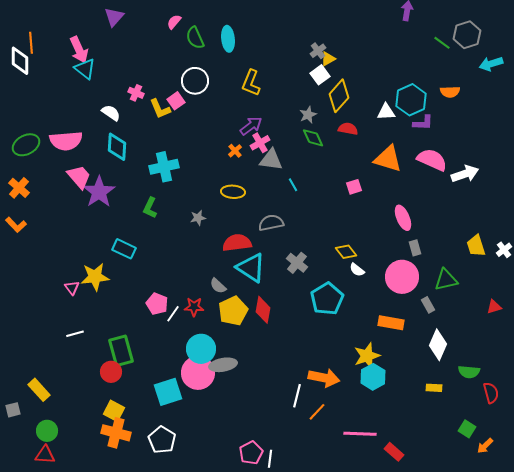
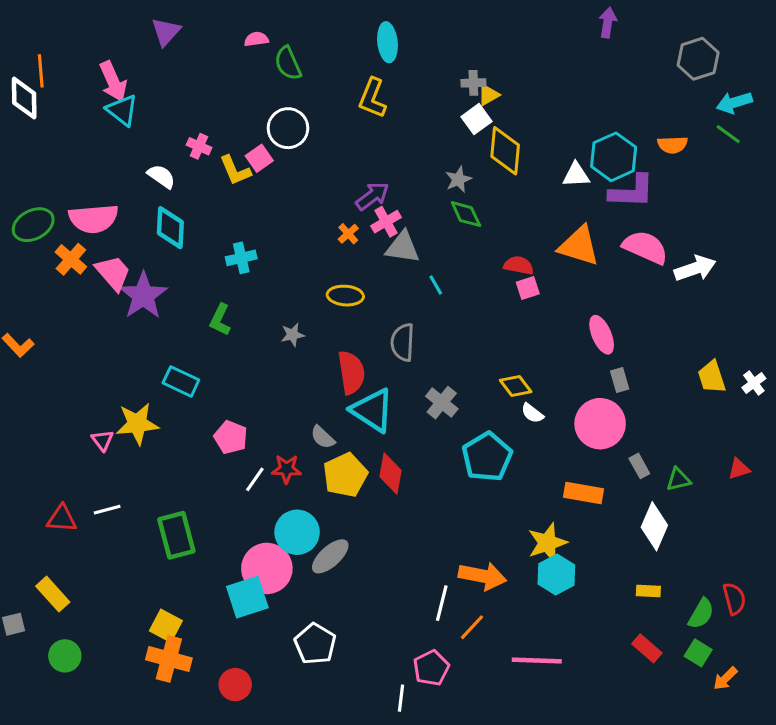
pink semicircle: (174, 22) -> (256, 39), turned 42
cyan ellipse: (228, 39) -> (388, 42), moved
green line: (442, 43) -> (728, 134), moved
gray cross: (318, 51) -> (473, 83), turned 35
yellow L-shape: (251, 83) -> (372, 98), moved
yellow diamond: (339, 96) -> (505, 151), turned -36
purple L-shape: (423, 123) -> (632, 191), size x1.5
red semicircle: (348, 129) -> (519, 265), moved
cyan cross: (164, 167) -> (241, 258), size x0.7
orange cross: (19, 188) -> (71, 259), moved
gray semicircle: (271, 223) -> (403, 342), turned -75
red semicircle: (237, 243) -> (351, 372), turned 88
green triangle: (446, 280) -> (679, 479), moved, size x0.7
pink pentagon: (157, 304) -> (231, 437), moved
gray ellipse: (223, 365) -> (330, 556), turned -32
red circle: (111, 372) -> (235, 685), moved
green semicircle: (469, 372) -> (701, 614), moved, turned -65
pink circle: (198, 373) -> (267, 568), moved
white pentagon: (162, 440) -> (315, 644), moved
red rectangle: (394, 452) -> (647, 648), moved
pink pentagon: (251, 453) -> (431, 668), moved
red triangle: (45, 455) -> (62, 519), moved

